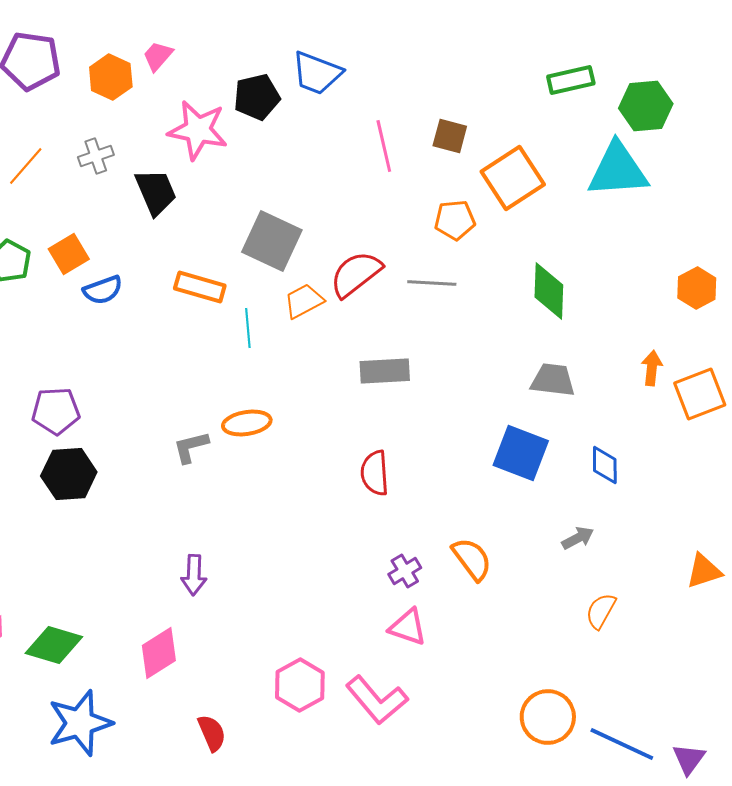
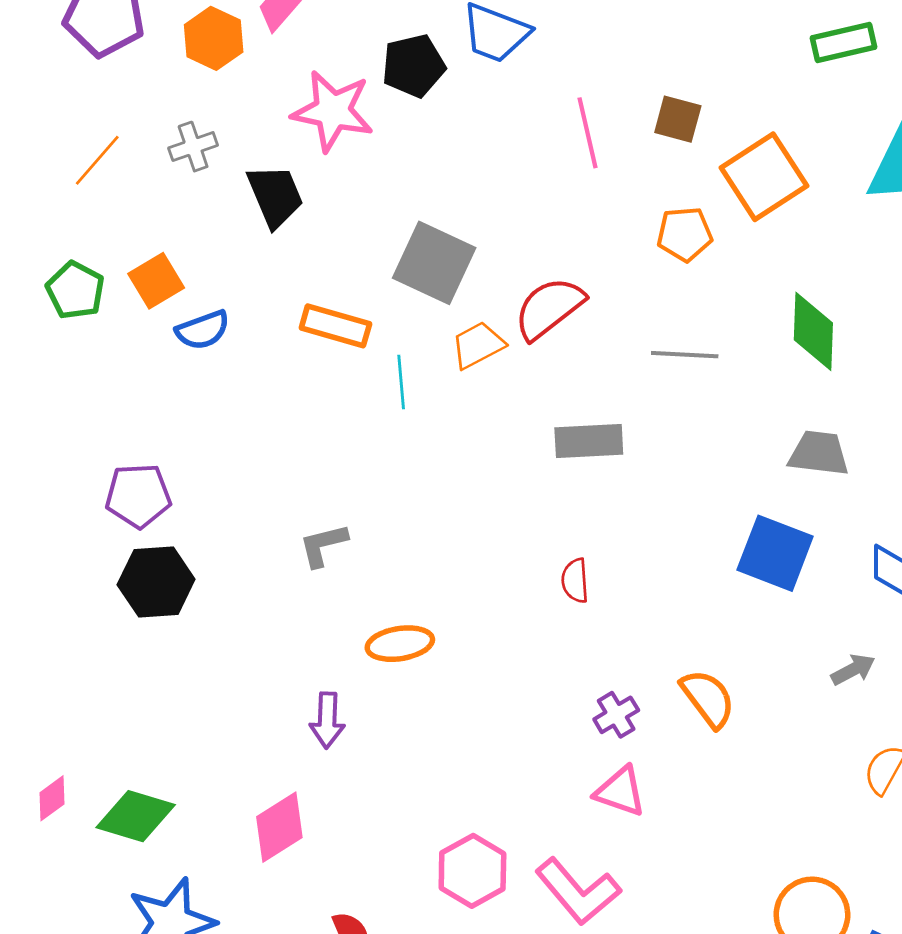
gray line: (432, 283) -> (685, 355), moved
orange ellipse: (247, 423) -> (400, 644), moved
red semicircle: (375, 473) -> (575, 581), size x0.7

